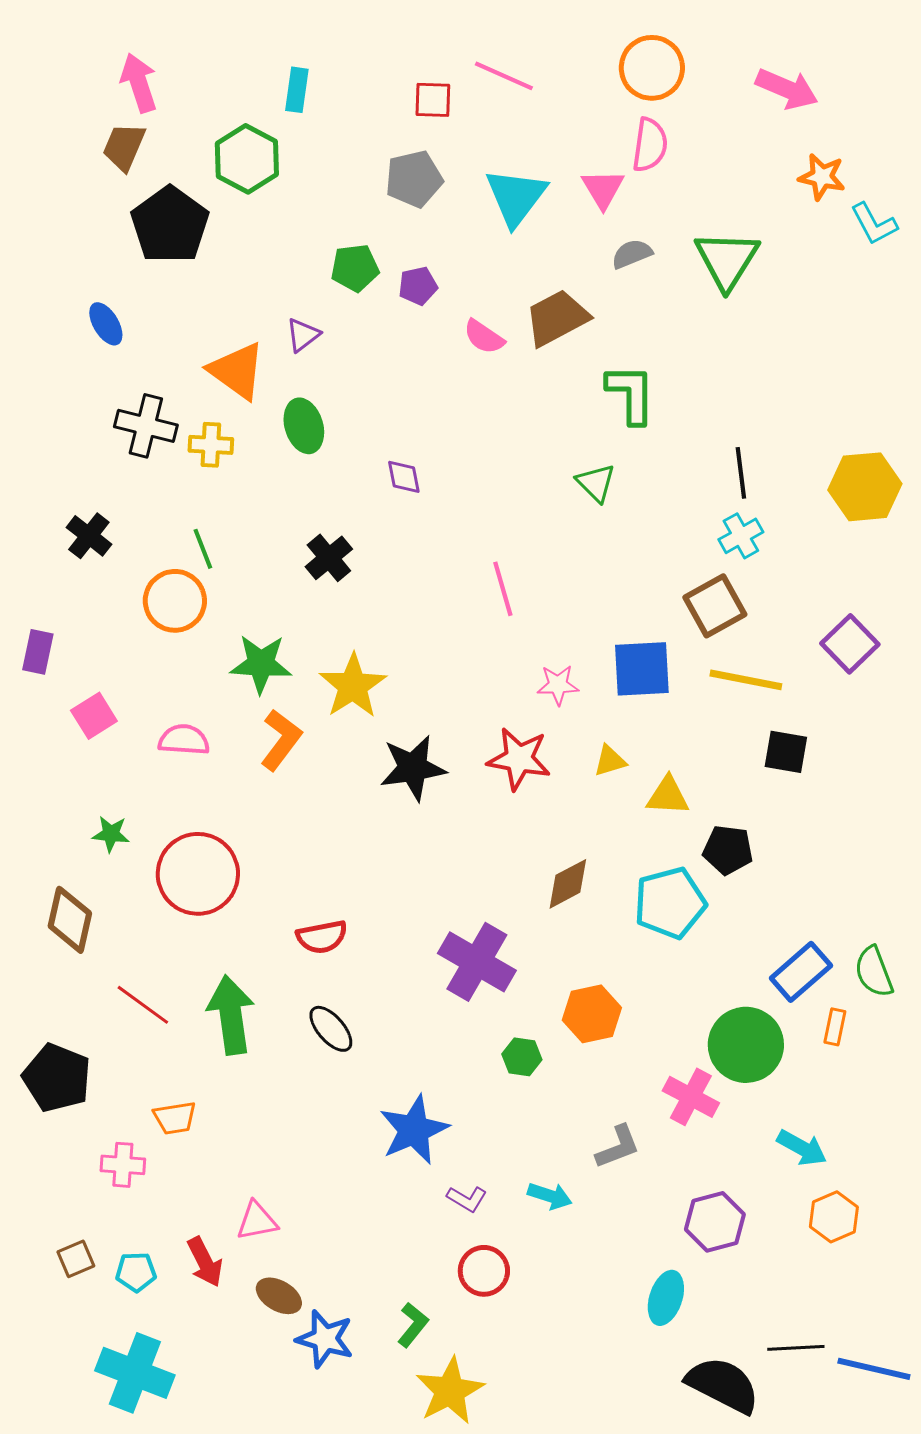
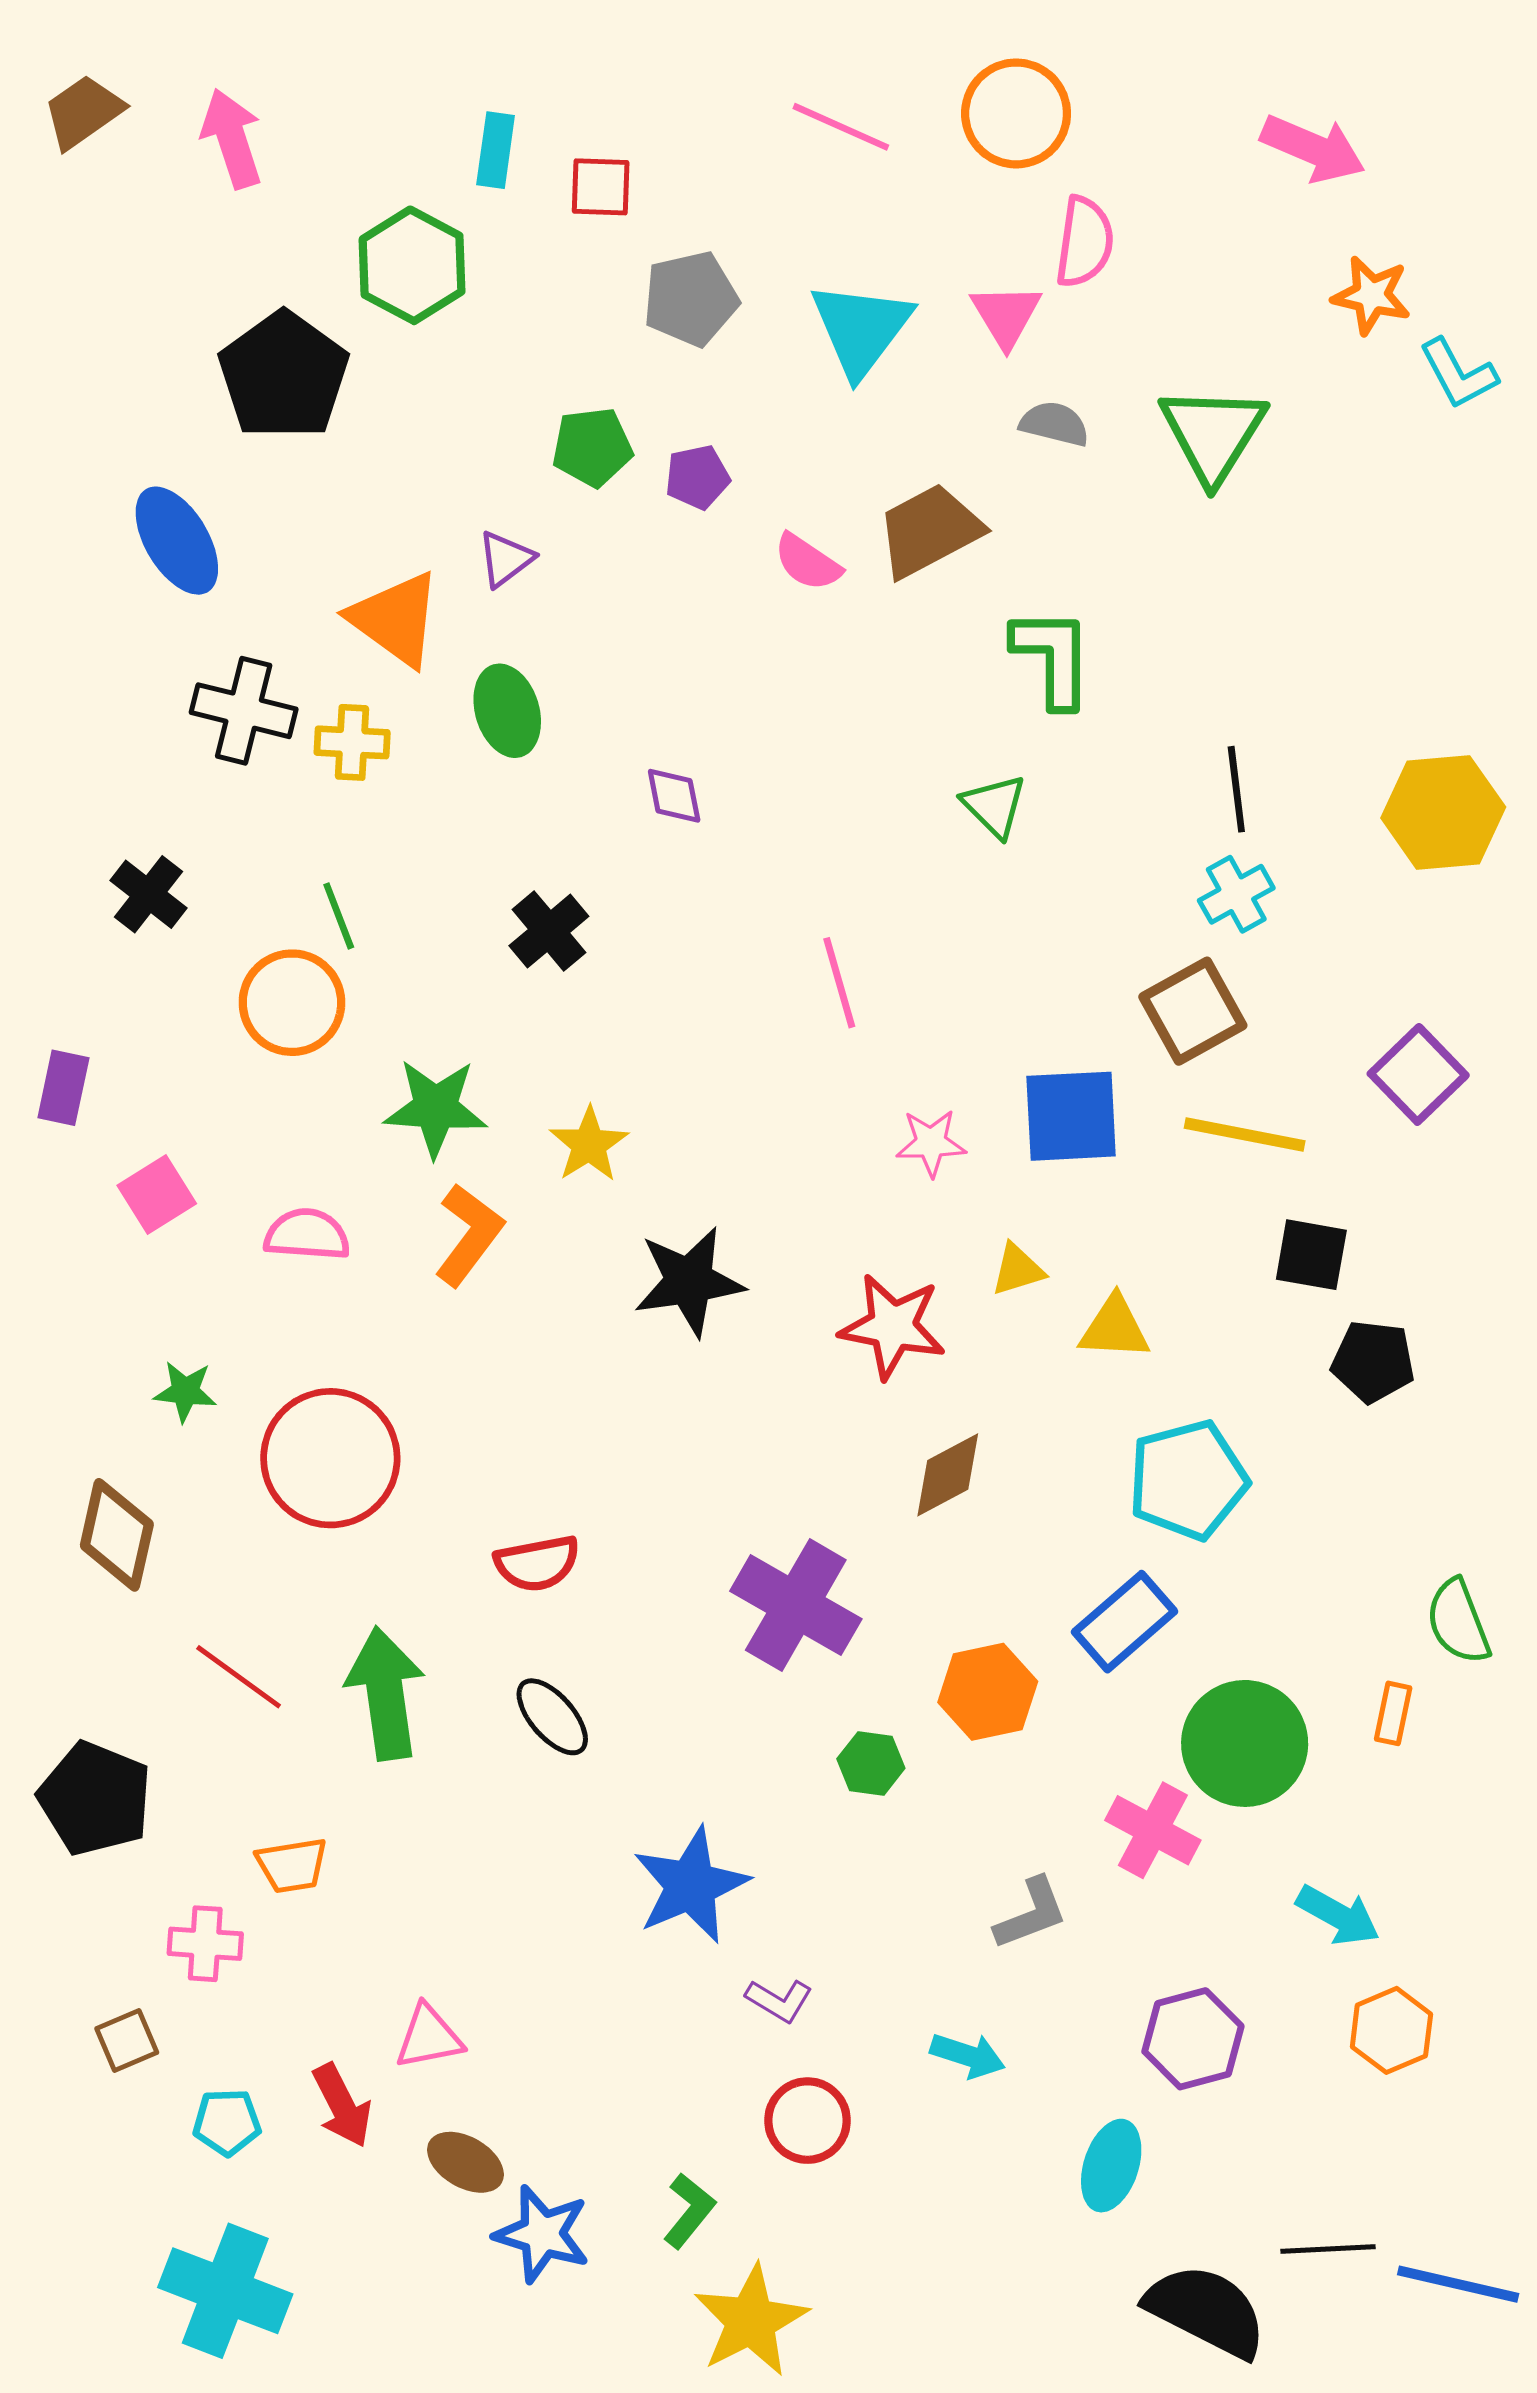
orange circle: (652, 68) -> (1016, 113), moved
red square: (433, 100) -> (601, 187), moved
brown trapezoid: (124, 147) -> (83, 112), moved, turned 32
gray semicircle: (632, 254) -> (1054, 424), turned 36
blue ellipse: (106, 324) -> (177, 541), size x1.5
yellow star: (353, 686) -> (589, 1145), size x0.7
red star: (519, 759) -> (893, 1326), moved
black pentagon: (728, 850) -> (1373, 1361), moved
cyan pentagon: (670, 903) -> (1188, 1480), moved
blue rectangle: (801, 972) -> (1125, 1622), moved
cyan arrow: (550, 1196) -> (968, 2055), moved
brown square: (76, 1259) -> (127, 2040), moved

